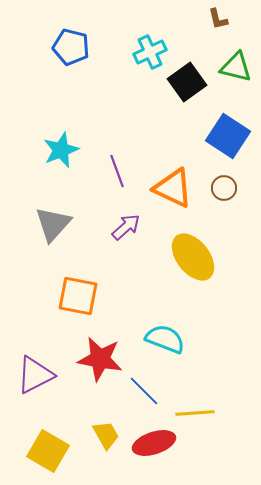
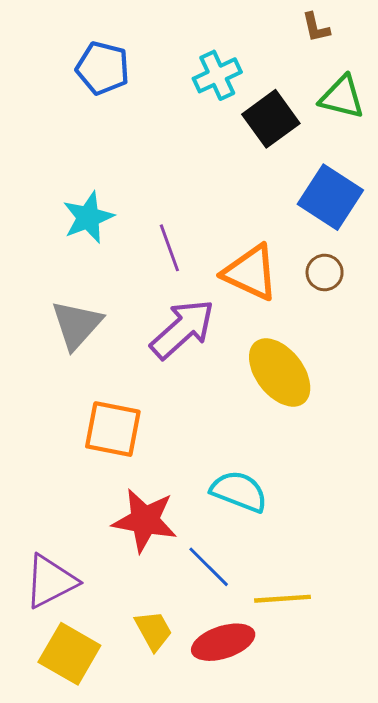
purple arrow: (126, 227) -> (182, 329), size x1.6
purple triangle: (35, 375) -> (51, 581), moved

